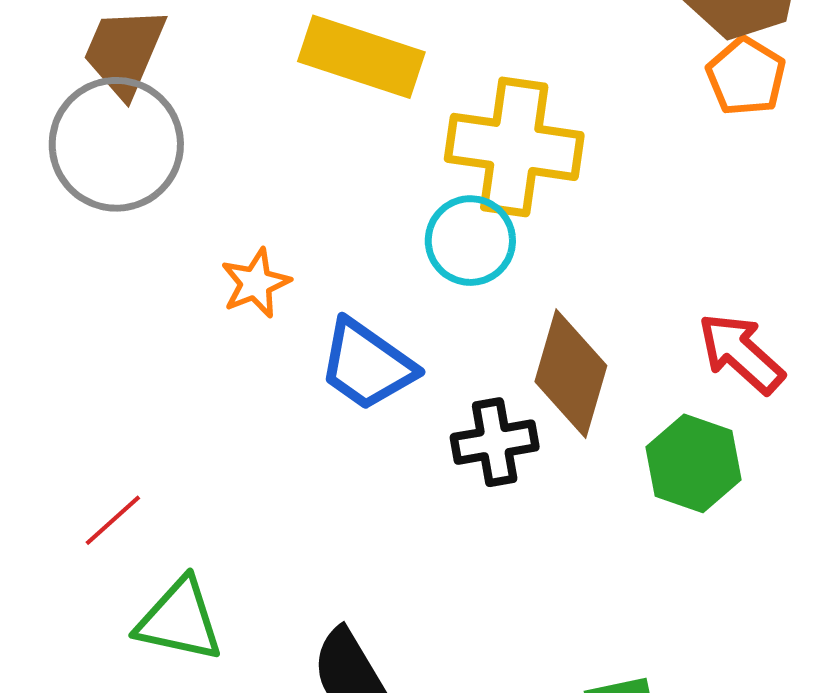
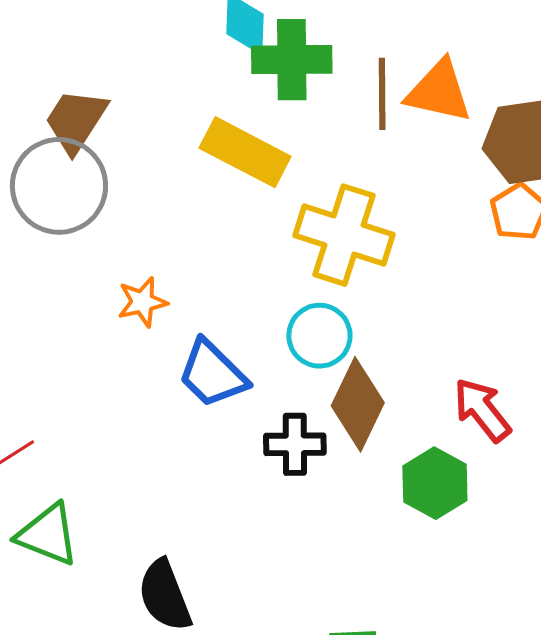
cyan circle: (470, 241) -> (319, 336), moved

